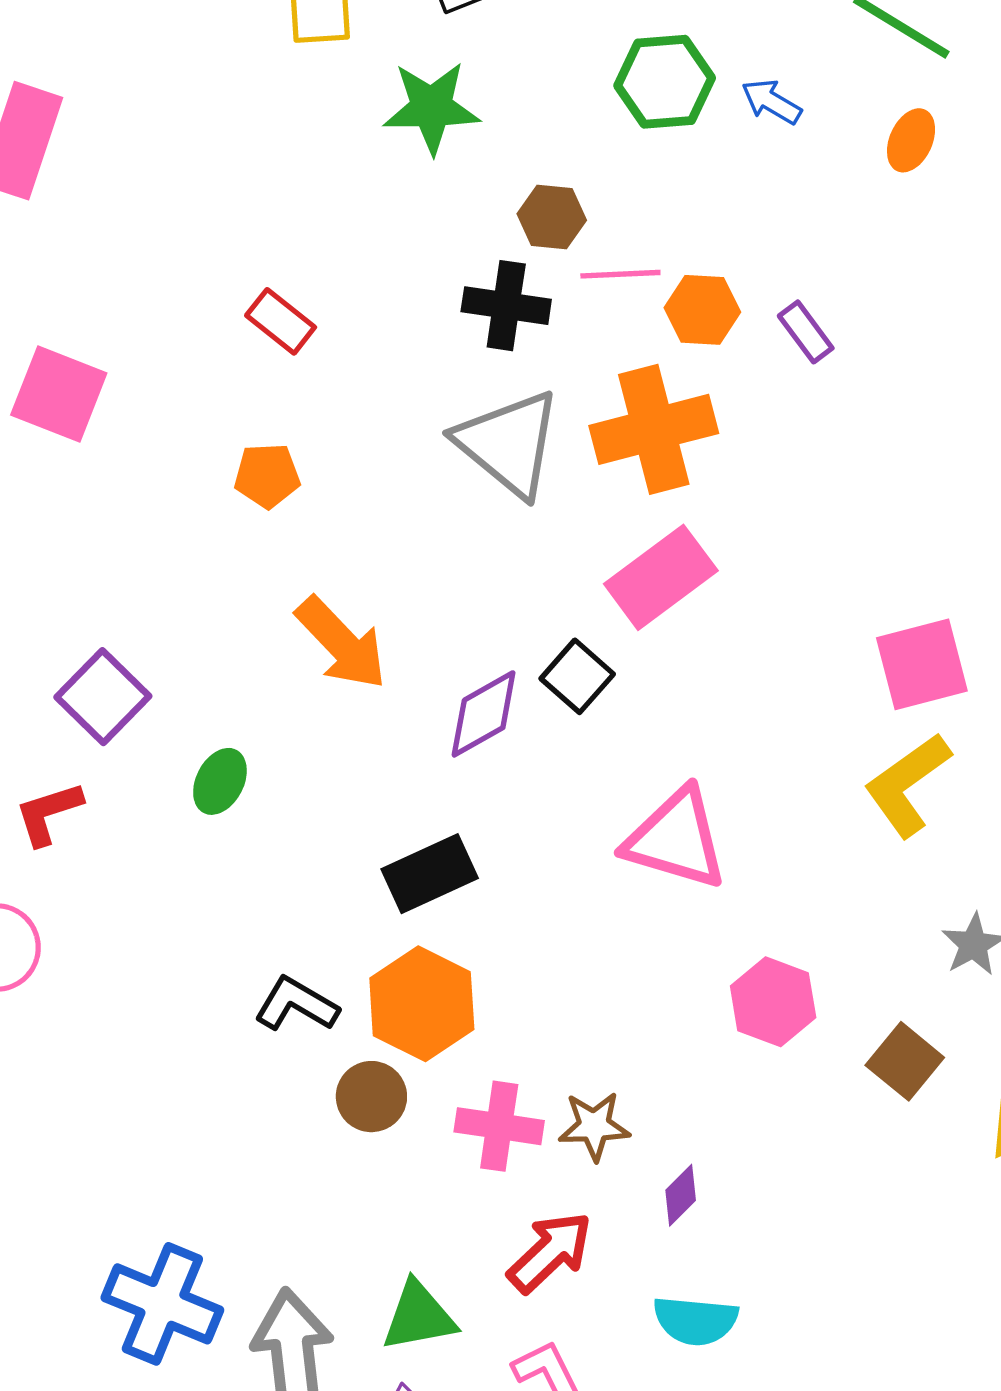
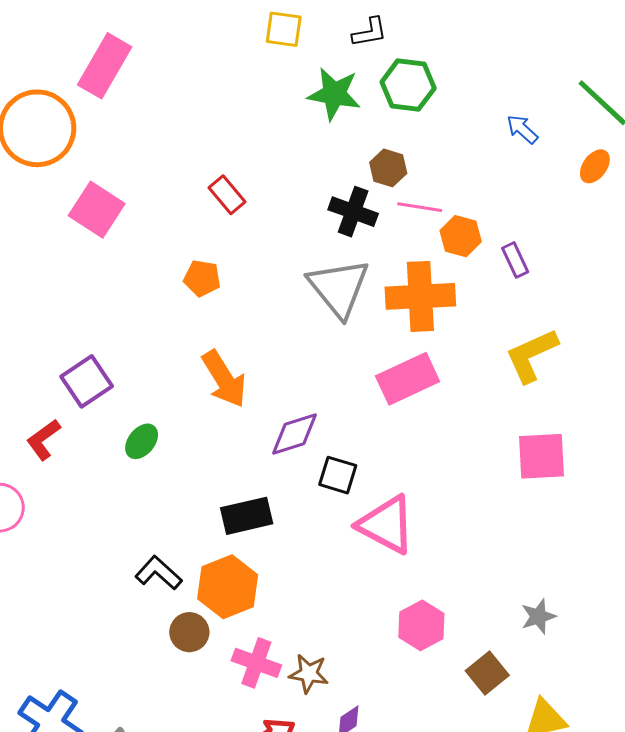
green hexagon: (665, 82) -> (408, 85), moved
black square: (577, 676) -> (338, 475), moved, turned -36
yellow L-shape: (907, 785) -> (532, 355), moved
red L-shape: (48, 813) -> (43, 440), turned -30

